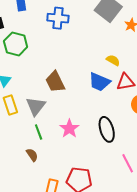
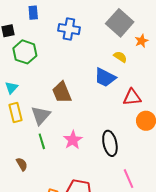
yellow semicircle: (113, 60) -> (120, 57), moved
blue trapezoid: (99, 82) -> (105, 77), moved
brown semicircle: (32, 155) -> (22, 164), moved

